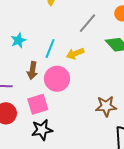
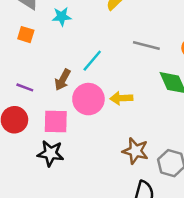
gray line: (87, 23) -> (146, 46), turned 45
cyan star: (18, 40) -> (62, 17), moved
yellow arrow: (75, 54) -> (121, 98), moved

